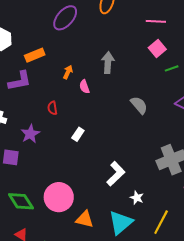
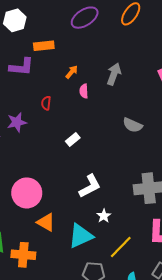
gray semicircle: (139, 105) -> (133, 125), turned 138
white rectangle: (78, 134) -> (73, 140), moved

